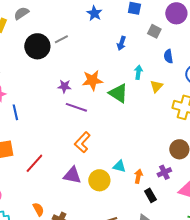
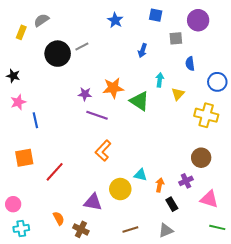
gray square: (154, 31) -> (176, 38), turned -32
purple triangle: (72, 175) -> (93, 202), moved

